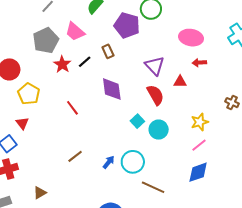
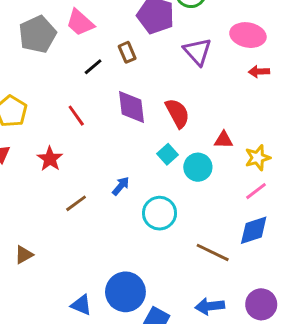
red star: (62, 64) -> (50, 159), moved
purple triangle: (155, 66) -> (197, 52), moved
red triangle: (180, 82) -> (224, 140), moved
red semicircle: (155, 95) -> (177, 113), moved
red line: (72, 108) -> (76, 116), moved
blue arrow: (109, 162) -> (121, 186), moved
brown line: (153, 187) -> (213, 252), moved

